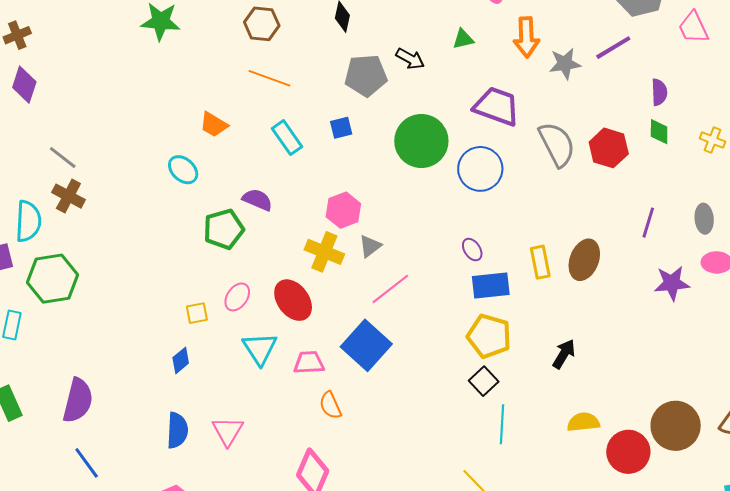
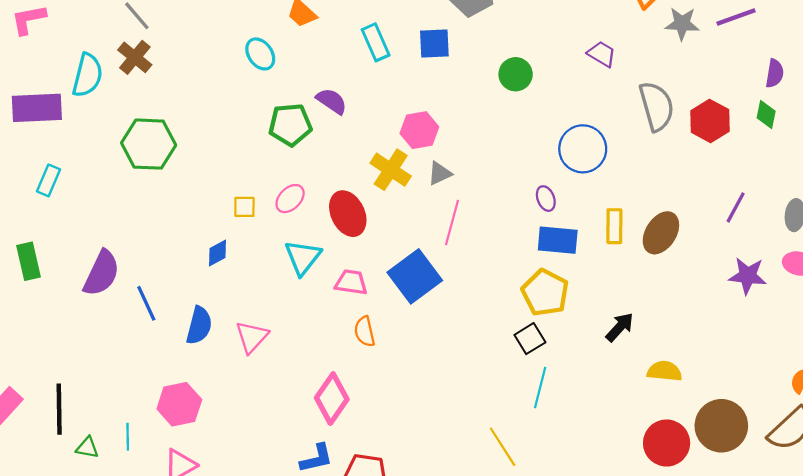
purple trapezoid: (497, 106) -> (602, 54), size x0.6
blue square: (341, 128) -> (434, 44), size x1.4
green circle: (421, 141) -> (516, 74), size x0.6
blue circle: (480, 169) -> (583, 149), moved
green hexagon: (53, 279) -> (149, 144), moved
pink line: (390, 289) -> (452, 222), turned -48
yellow semicircle: (583, 422) -> (664, 371), moved
blue line: (87, 463) -> (146, 303), moved

